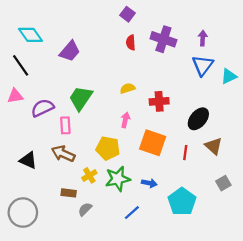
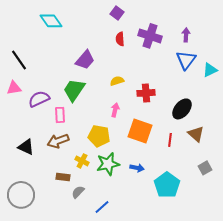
cyan diamond: (30, 35) -> (51, 21), moved
purple trapezoid: (70, 51) -> (85, 60), moved
brown arrow: (63, 154) -> (58, 141), turned -45
yellow cross: (89, 175) -> (82, 161), turned -32
blue line: (132, 213) -> (102, 207), moved

